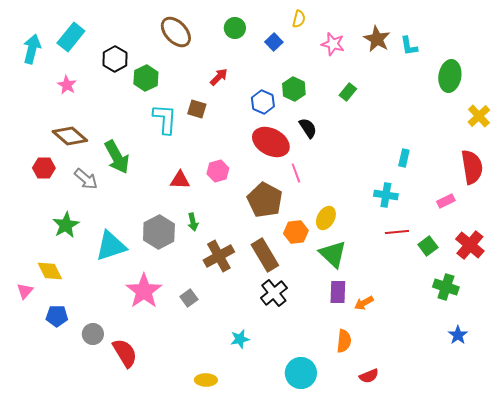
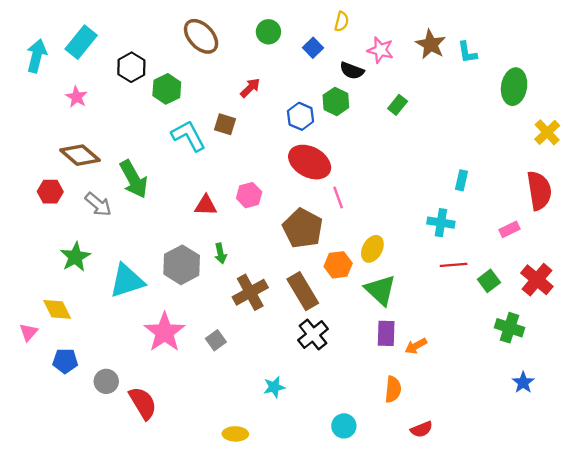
cyan L-shape: (165, 119) -> (188, 136), turned -32
black semicircle: (308, 128) -> (352, 71), moved, turned 145
cyan circle: (301, 373) -> (344, 426), size x0.7

